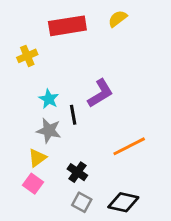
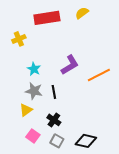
black line: (73, 115) -> (54, 92), moved
orange line: (129, 146) -> (99, 75), moved
pink square: (33, 184) -> (33, 136), moved

